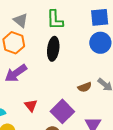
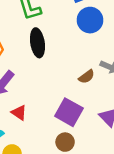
red triangle: (31, 105) -> (19, 113), moved

